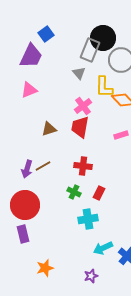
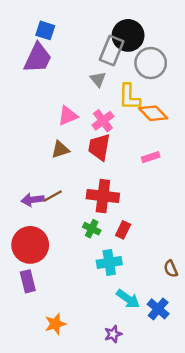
blue square: (46, 34) -> (45, 30), moved, turned -35
pink triangle: (29, 90) -> (68, 116), moved
red cross: (83, 166) -> (103, 196), size x1.4
purple arrow: (27, 169) -> (33, 200), turned 66
cyan arrow: (103, 248) -> (128, 299), turned -120

